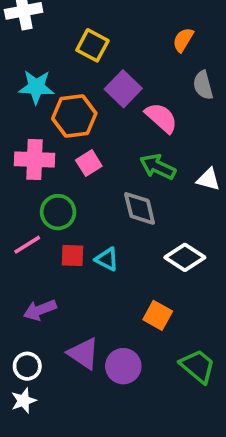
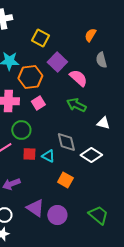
white triangle: (208, 179) -> (103, 123), moved
gray diamond: (140, 208) -> (66, 142), moved
orange square: (158, 315) -> (65, 180), moved

